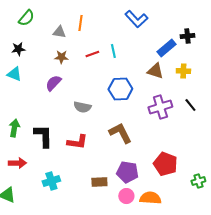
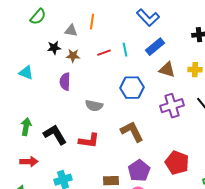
blue rectangle: (166, 48) -> (155, 47), moved
black star: (18, 49) -> (54, 48), moved
purple semicircle: (53, 83) -> (65, 82), turned -42
black L-shape: (43, 136) -> (55, 135), turned -30
purple pentagon: (127, 172) -> (139, 171), turned 30

